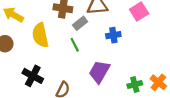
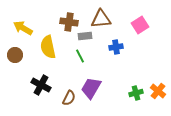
gray rectangle: (80, 23) -> (85, 36), turned 32
purple trapezoid: (99, 72) -> (91, 88), moved

